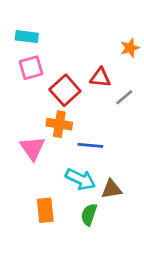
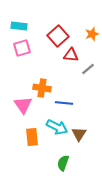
red square: (65, 90) -> (58, 36), moved
brown triangle: (112, 189) -> (79, 134), turned -49
orange rectangle: (45, 210) -> (32, 137), moved
green semicircle: (89, 215) -> (63, 163), moved

